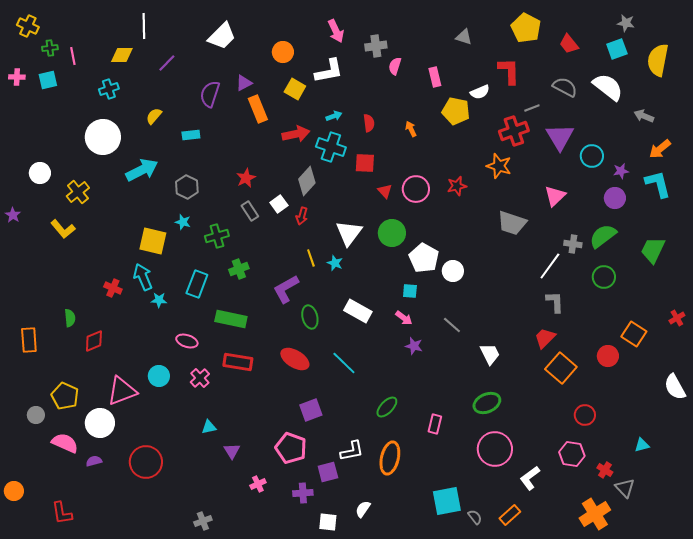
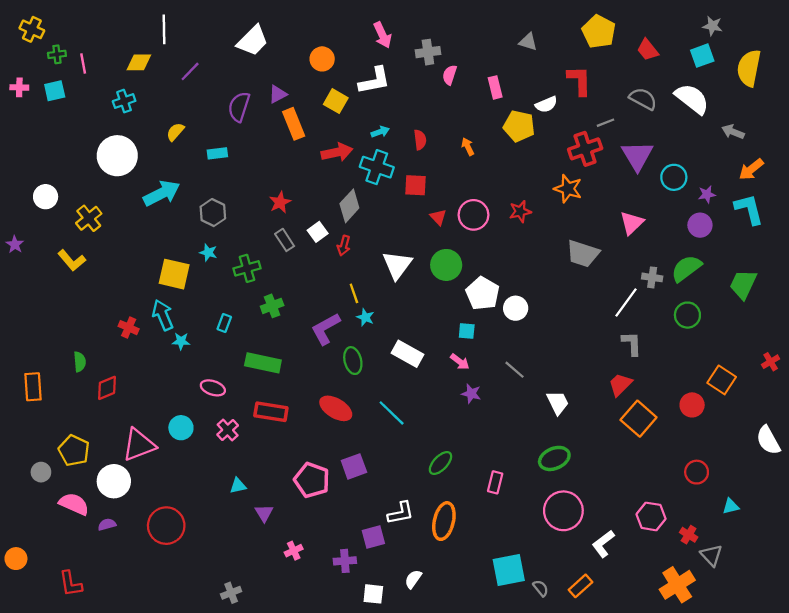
cyan star: (335, 263) -> (365, 317), moved
cyan rectangle: (197, 284) -> (224, 323), size x0.6
red circle: (585, 415) -> (697, 472), moved
pink pentagon: (291, 448) -> (312, 480), moved

